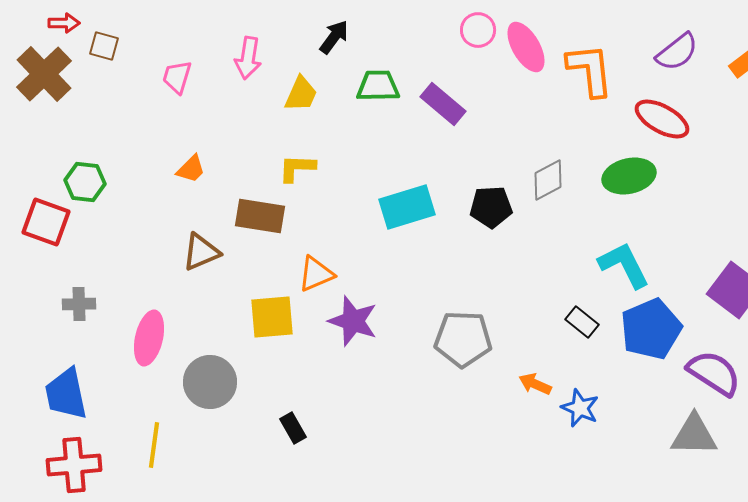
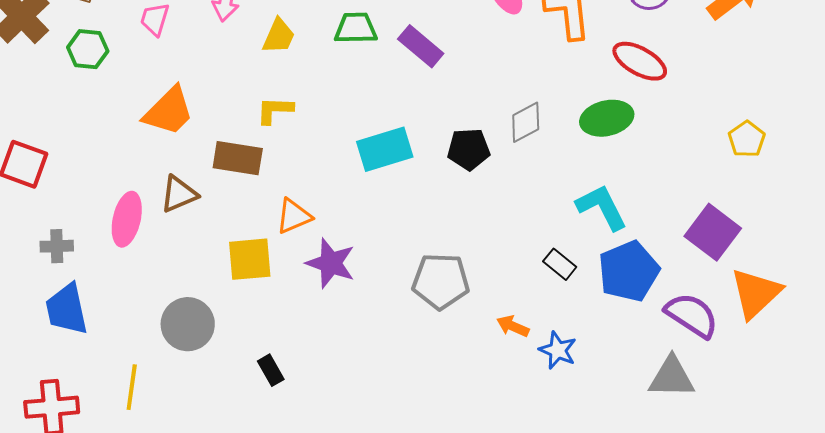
orange trapezoid: (191, 169) -> (169, 111), size x1.8
green hexagon: (85, 182) -> (88, 49), moved
pink ellipse: (149, 338) -> (127, 219), moved
blue trapezoid: (66, 394) -> (67, 309), moved

